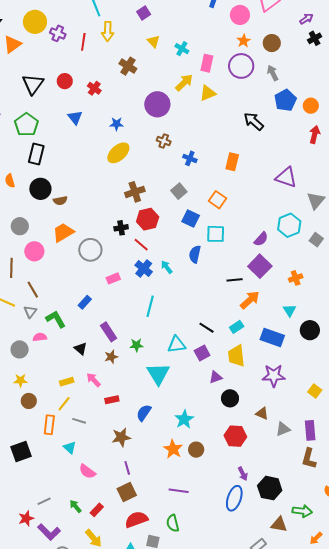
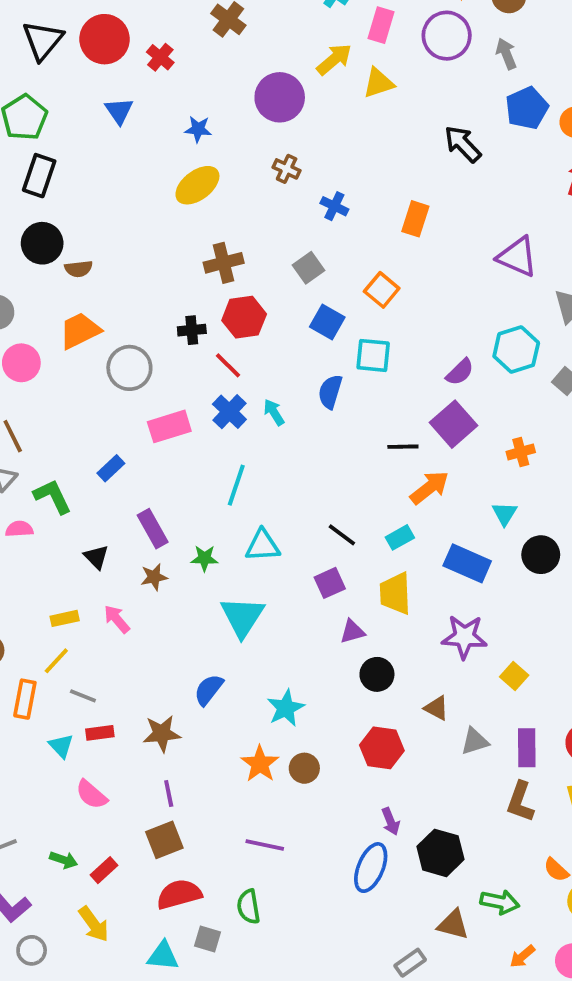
red circle: (65, 81) -> (105, 39), size x1.6
pink rectangle: (113, 278) -> (169, 426), size x1.5
cyan triangle: (177, 345) -> (263, 545), moved
yellow square: (315, 391) -> (514, 676), moved
red rectangle: (112, 400) -> (100, 733), moved
green arrow: (75, 506) -> (64, 860), turned 144

